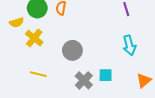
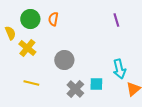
yellow semicircle: (17, 22) -> (10, 33), turned -96
cyan arrow: (129, 45) -> (119, 69), moved

